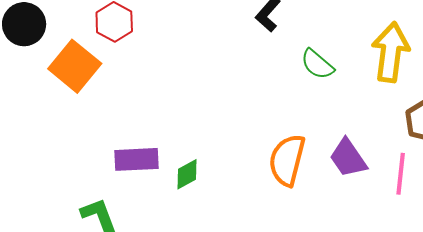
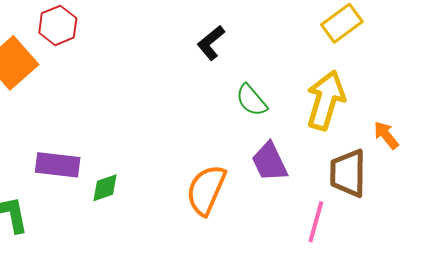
purple trapezoid: (348, 158) -> (270, 162), moved

